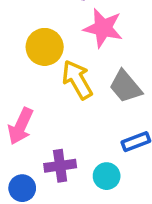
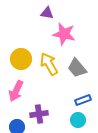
yellow circle: (45, 47) -> (21, 59), moved
cyan circle: (107, 176) -> (78, 120), moved

